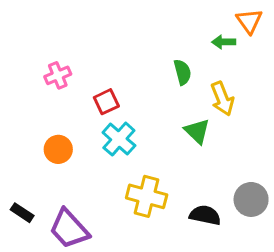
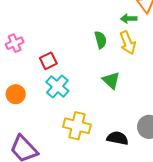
yellow arrow: (222, 99) -> (128, 43), moved

